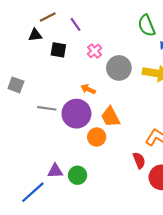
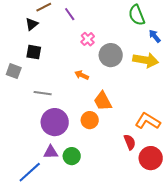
black triangle: (35, 35) -> (32, 24), turned -32
black square: (58, 50) -> (34, 52), moved
purple circle: (76, 114) -> (55, 122), moved

